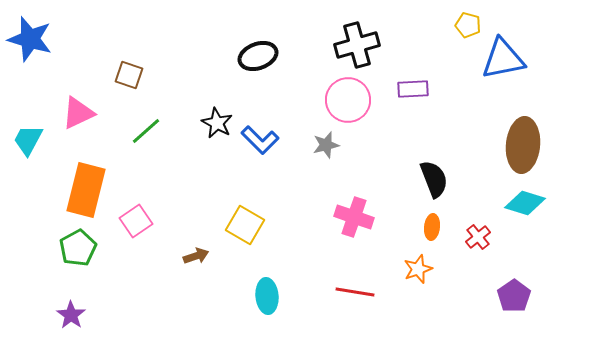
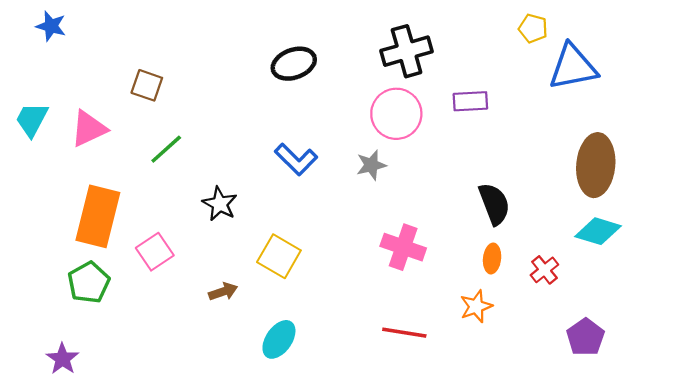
blue star: (30, 39) -> (51, 26), moved, size x0.6
black star: (217, 123) -> (220, 204), moved
cyan trapezoid: (28, 140) -> (32, 120), moved
cyan ellipse: (267, 296) -> (279, 339), moved, turned 40
purple star: (71, 315) -> (62, 359), moved

